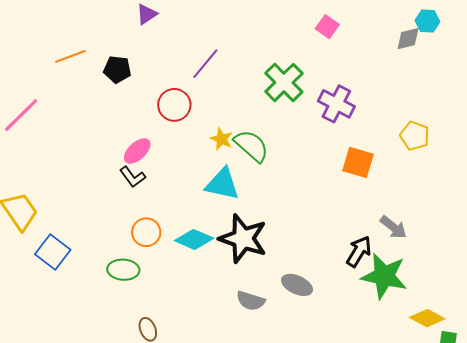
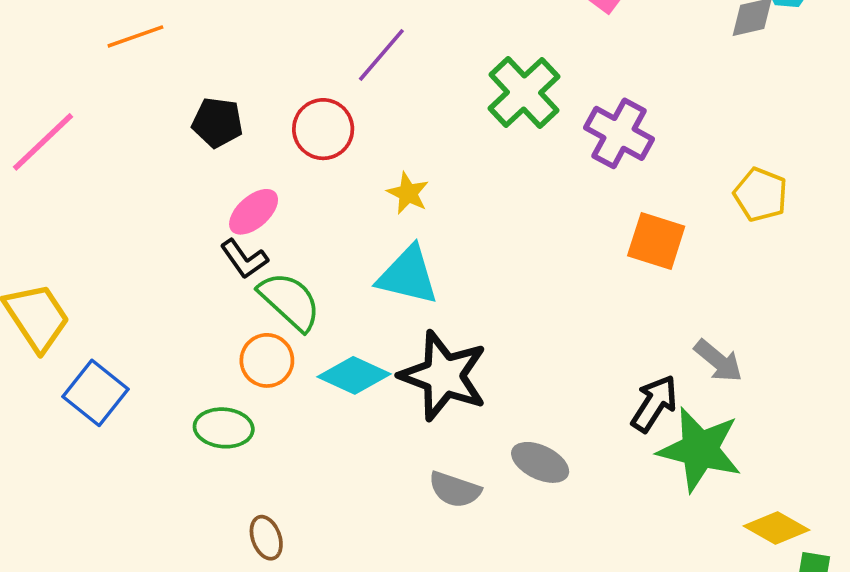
black pentagon: (117, 69) -> (217, 122), moved
green semicircle: (251, 146) -> (290, 301), moved

